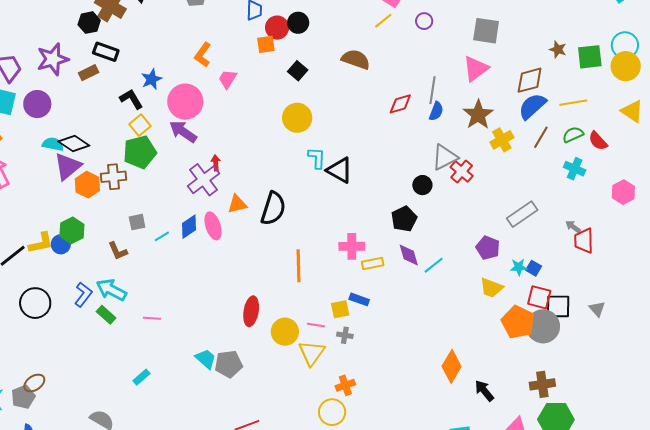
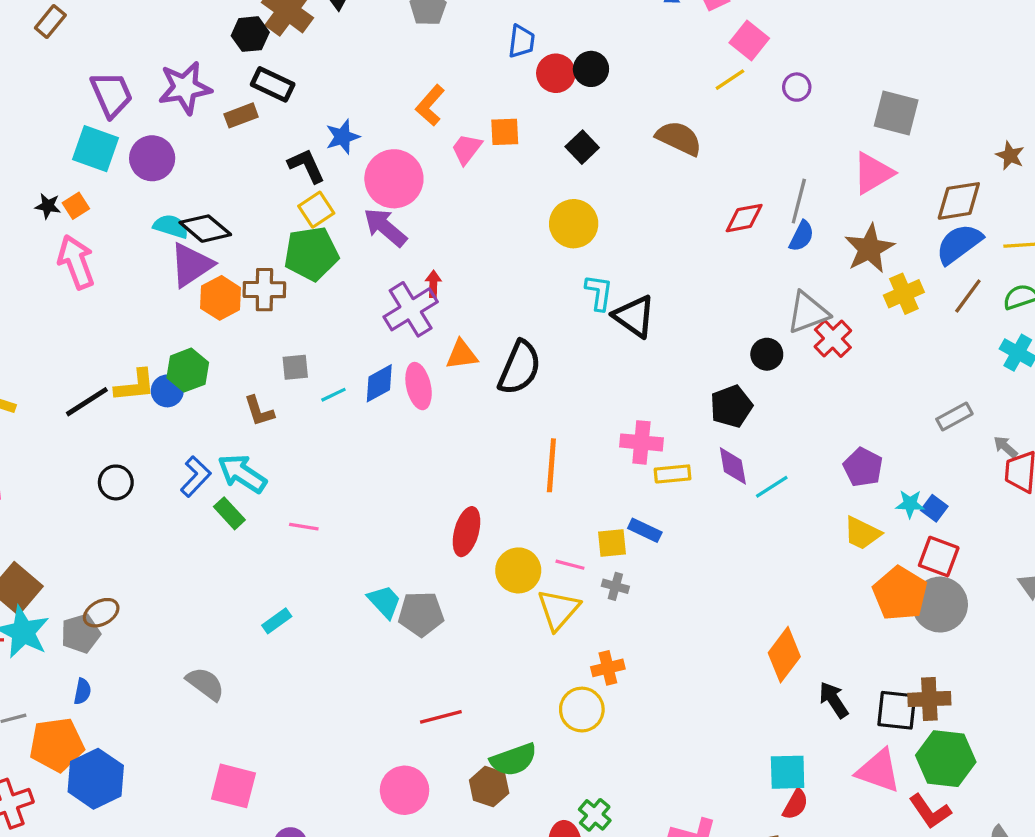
orange square: (266, 44) -> (505, 132), moved
gray rectangle: (522, 214) -> (954, 416), moved, size x0.7
black circle: (35, 303) -> (116, 482), size x0.7
black square: (558, 306) -> (897, 710), moved

